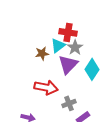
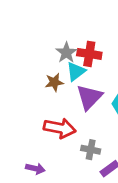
gray star: (75, 47) -> (66, 53), moved
gray cross: (69, 103) -> (91, 150), turned 32

